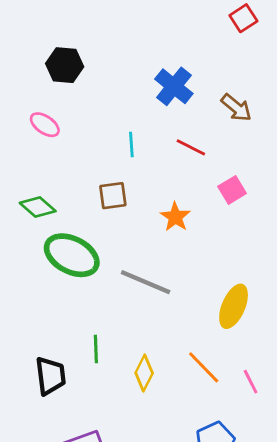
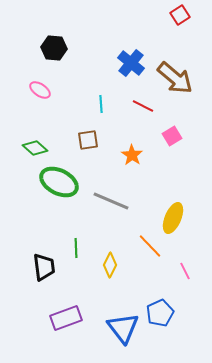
brown arrow: (236, 108) -> (175, 78), size x1.6
orange line: (204, 367) -> (150, 246), moved

